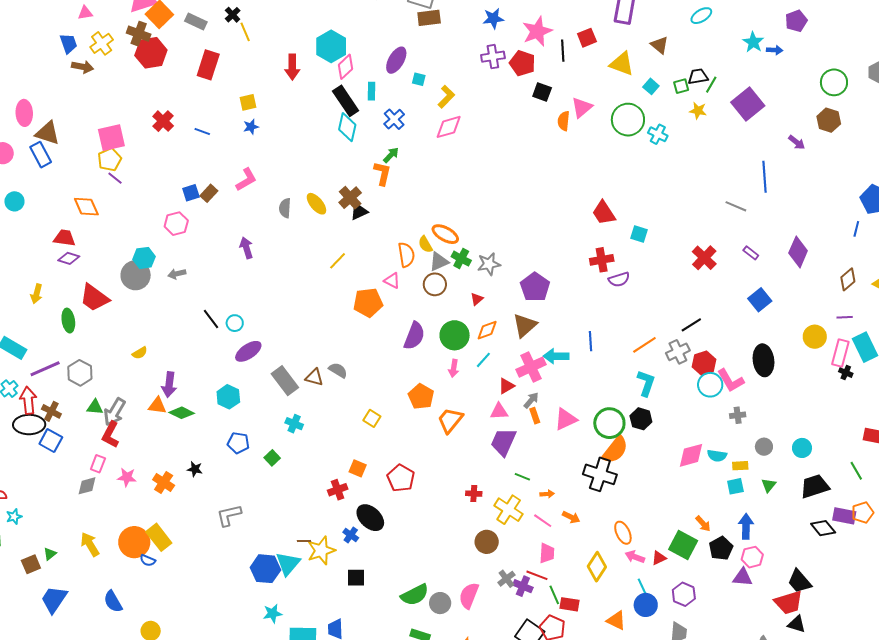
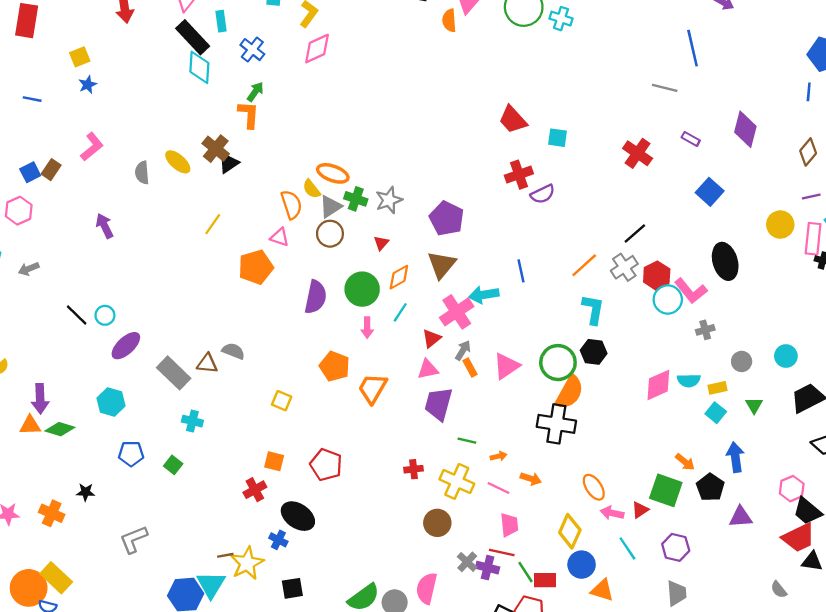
cyan square: (735, 486) -> (716, 413), turned -30
pink hexagon: (752, 557) -> (792, 489), moved
blue circle: (646, 605) -> (582, 565), moved

